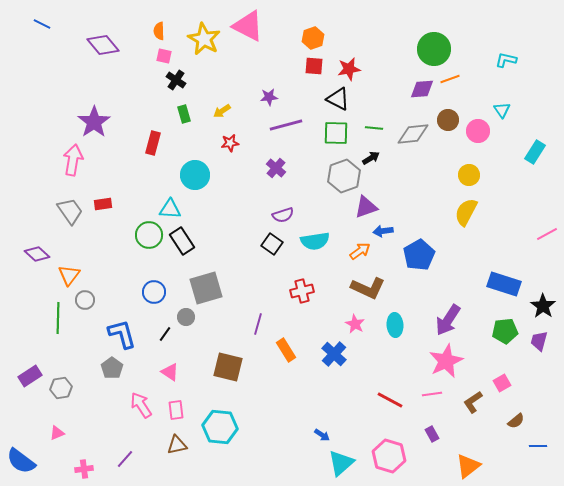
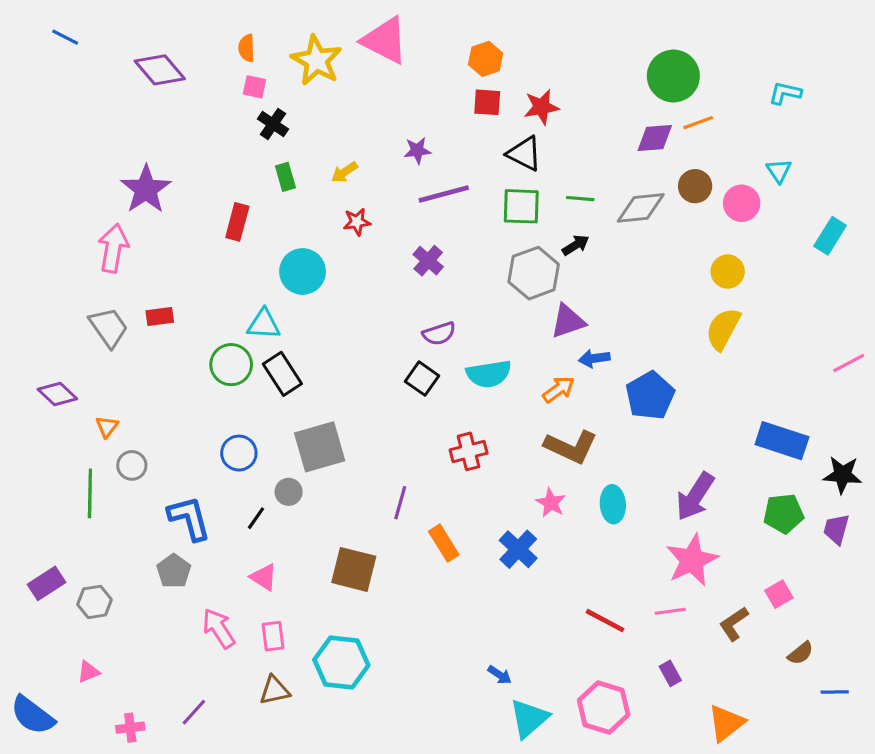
orange triangle: (69, 275) -> (107, 427), size x0.7
black star: (543, 306) -> (842, 475), turned -30

